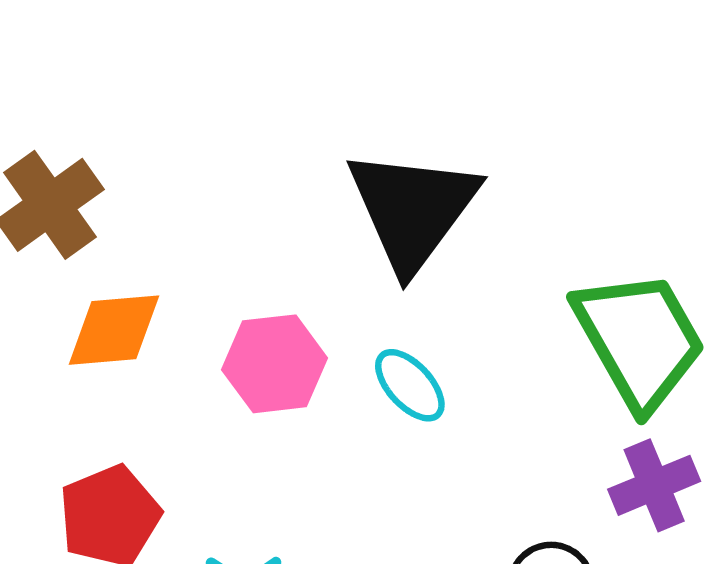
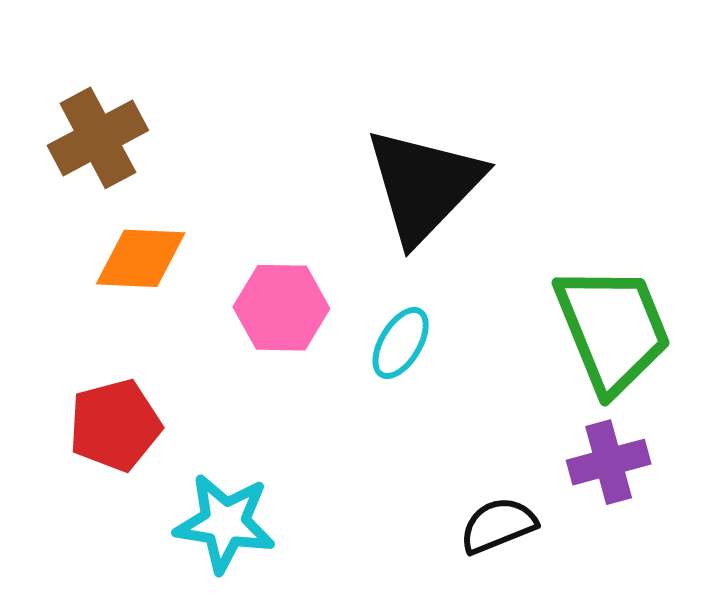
cyan ellipse: (410, 385) -> (401, 343), turned 66

